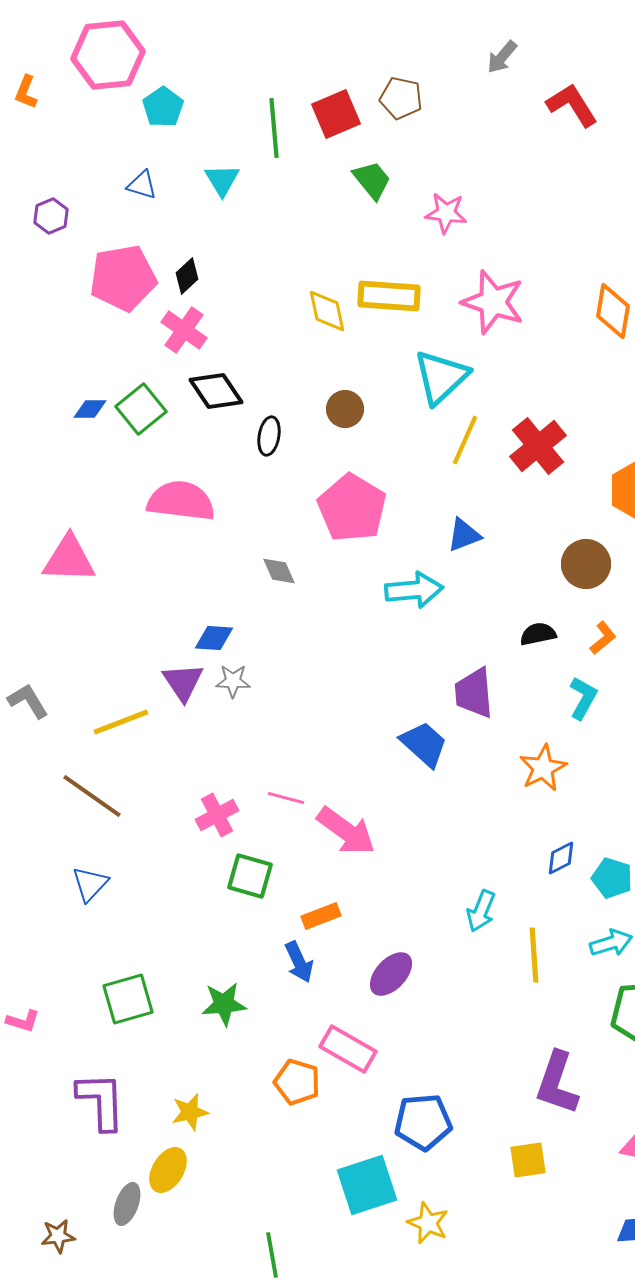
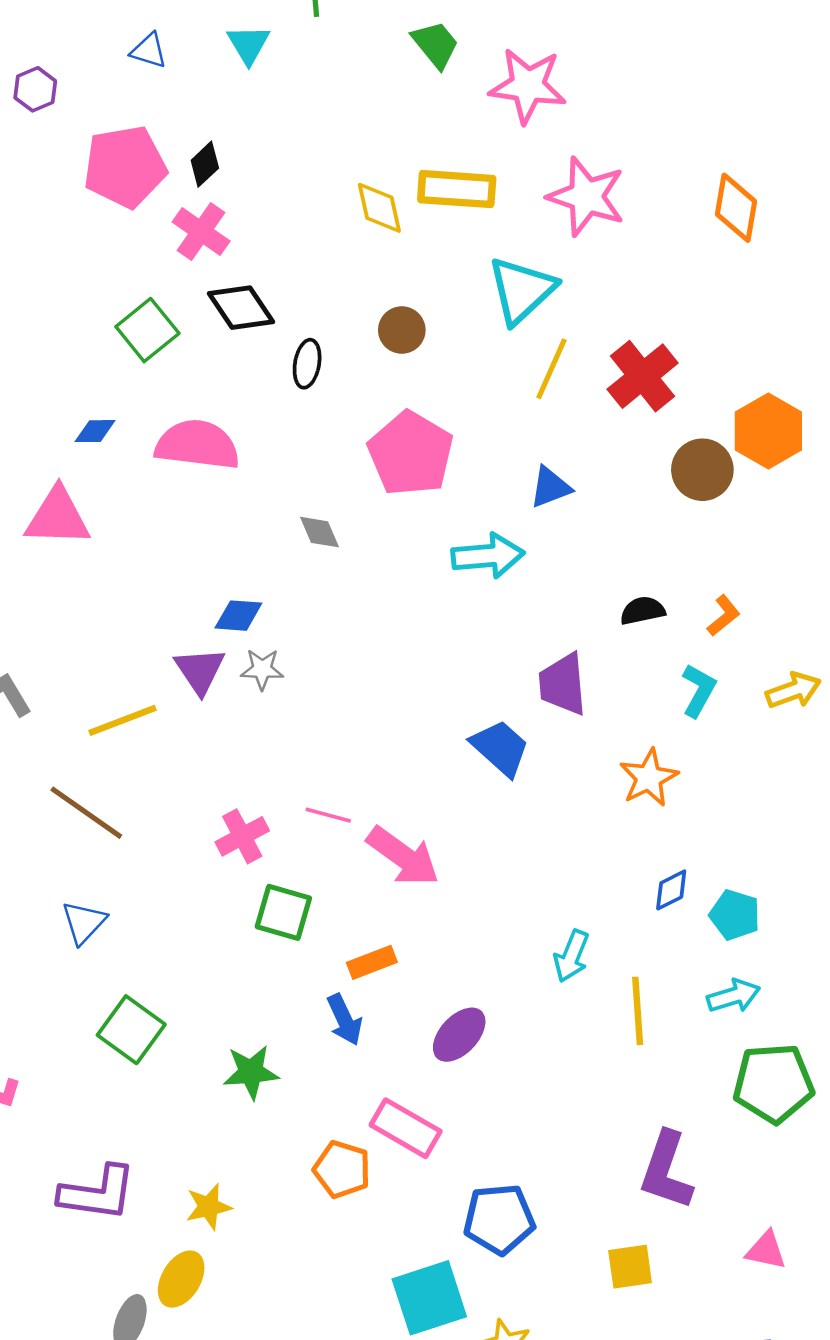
pink star: (446, 213) -> (528, 86), size x1.5
blue diamond: (90, 409) -> (95, 431), moved
brown circle: (586, 564) -> (702, 470), moved
green square: (128, 999) -> (131, 1030), moved, turned -38
purple L-shape: (101, 1101) -> (98, 1193), turned 100

